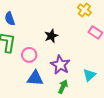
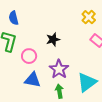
cyan triangle: (89, 75) -> (87, 82), size x1.5
green arrow: (63, 87) -> (59, 91), turned -40

